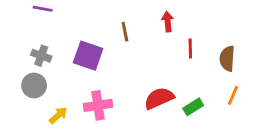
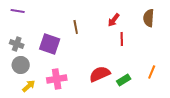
red arrow: (168, 22) -> (114, 20), moved, turned -136
brown semicircle: (227, 59) -> (149, 18), moved
gray circle: (34, 86) -> (21, 65), moved

